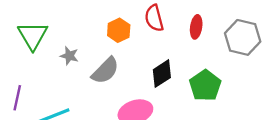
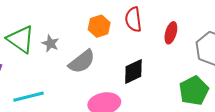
green triangle: (33, 36) -> (21, 39), moved, turned -32
green pentagon: (205, 85) -> (194, 91), moved

